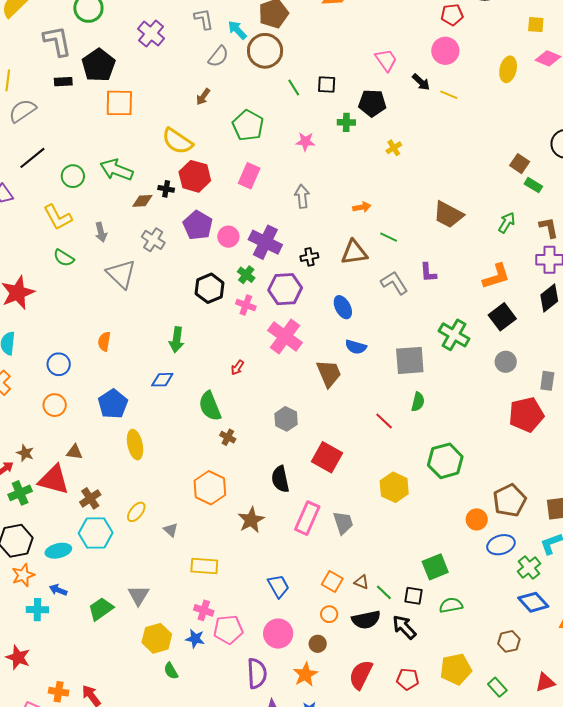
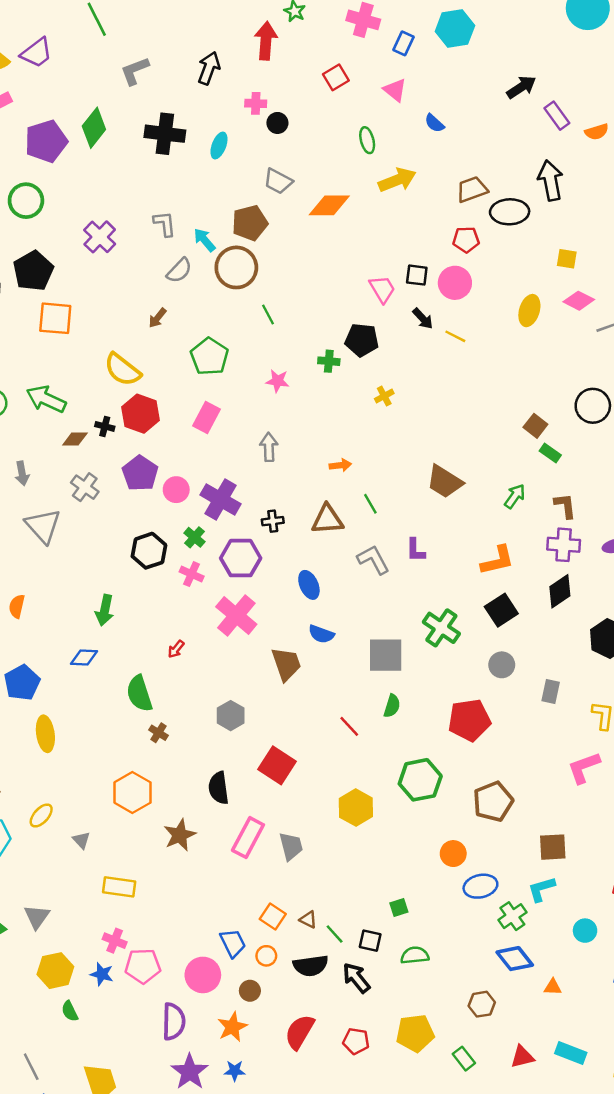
black square: (327, 85) -> (417, 275), moved
green line: (389, 237) -> (370, 504), turned 30
red pentagon: (526, 415) -> (469, 720), moved
brown pentagon: (510, 500) -> (493, 802), moved
green square: (435, 567) -> (399, 907), size x0.6
blue trapezoid: (278, 586) -> (233, 943), moved

